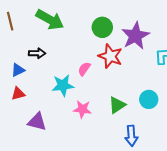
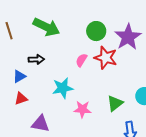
pink semicircle: (84, 69) -> (81, 60), moved

